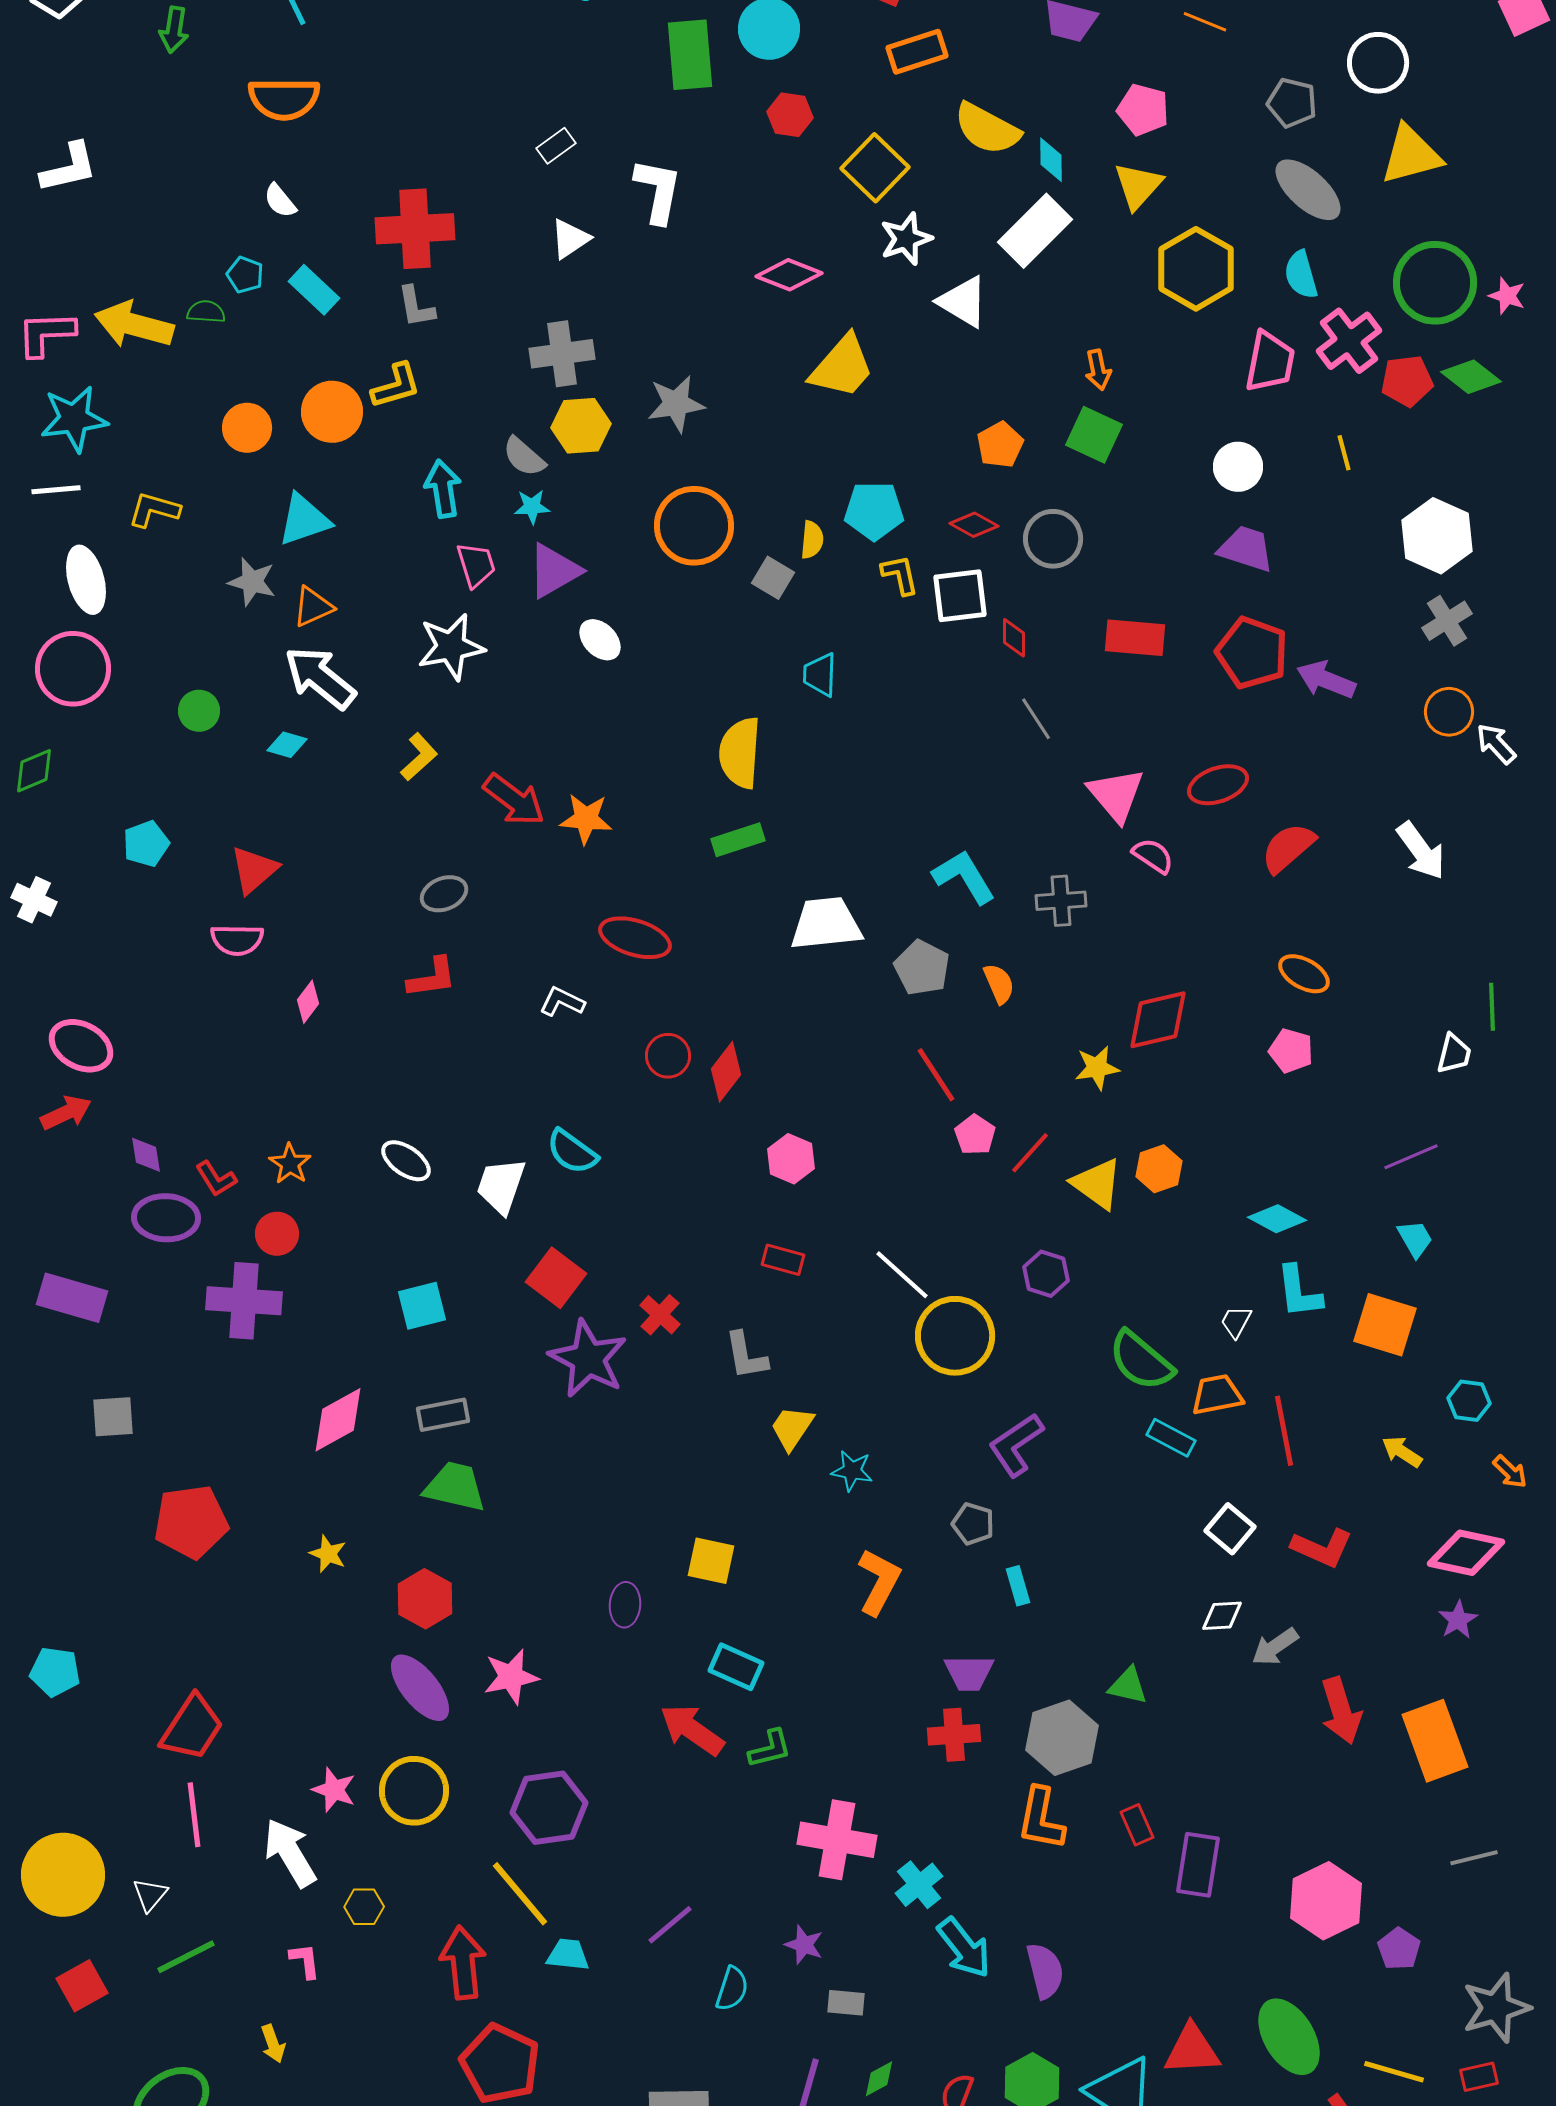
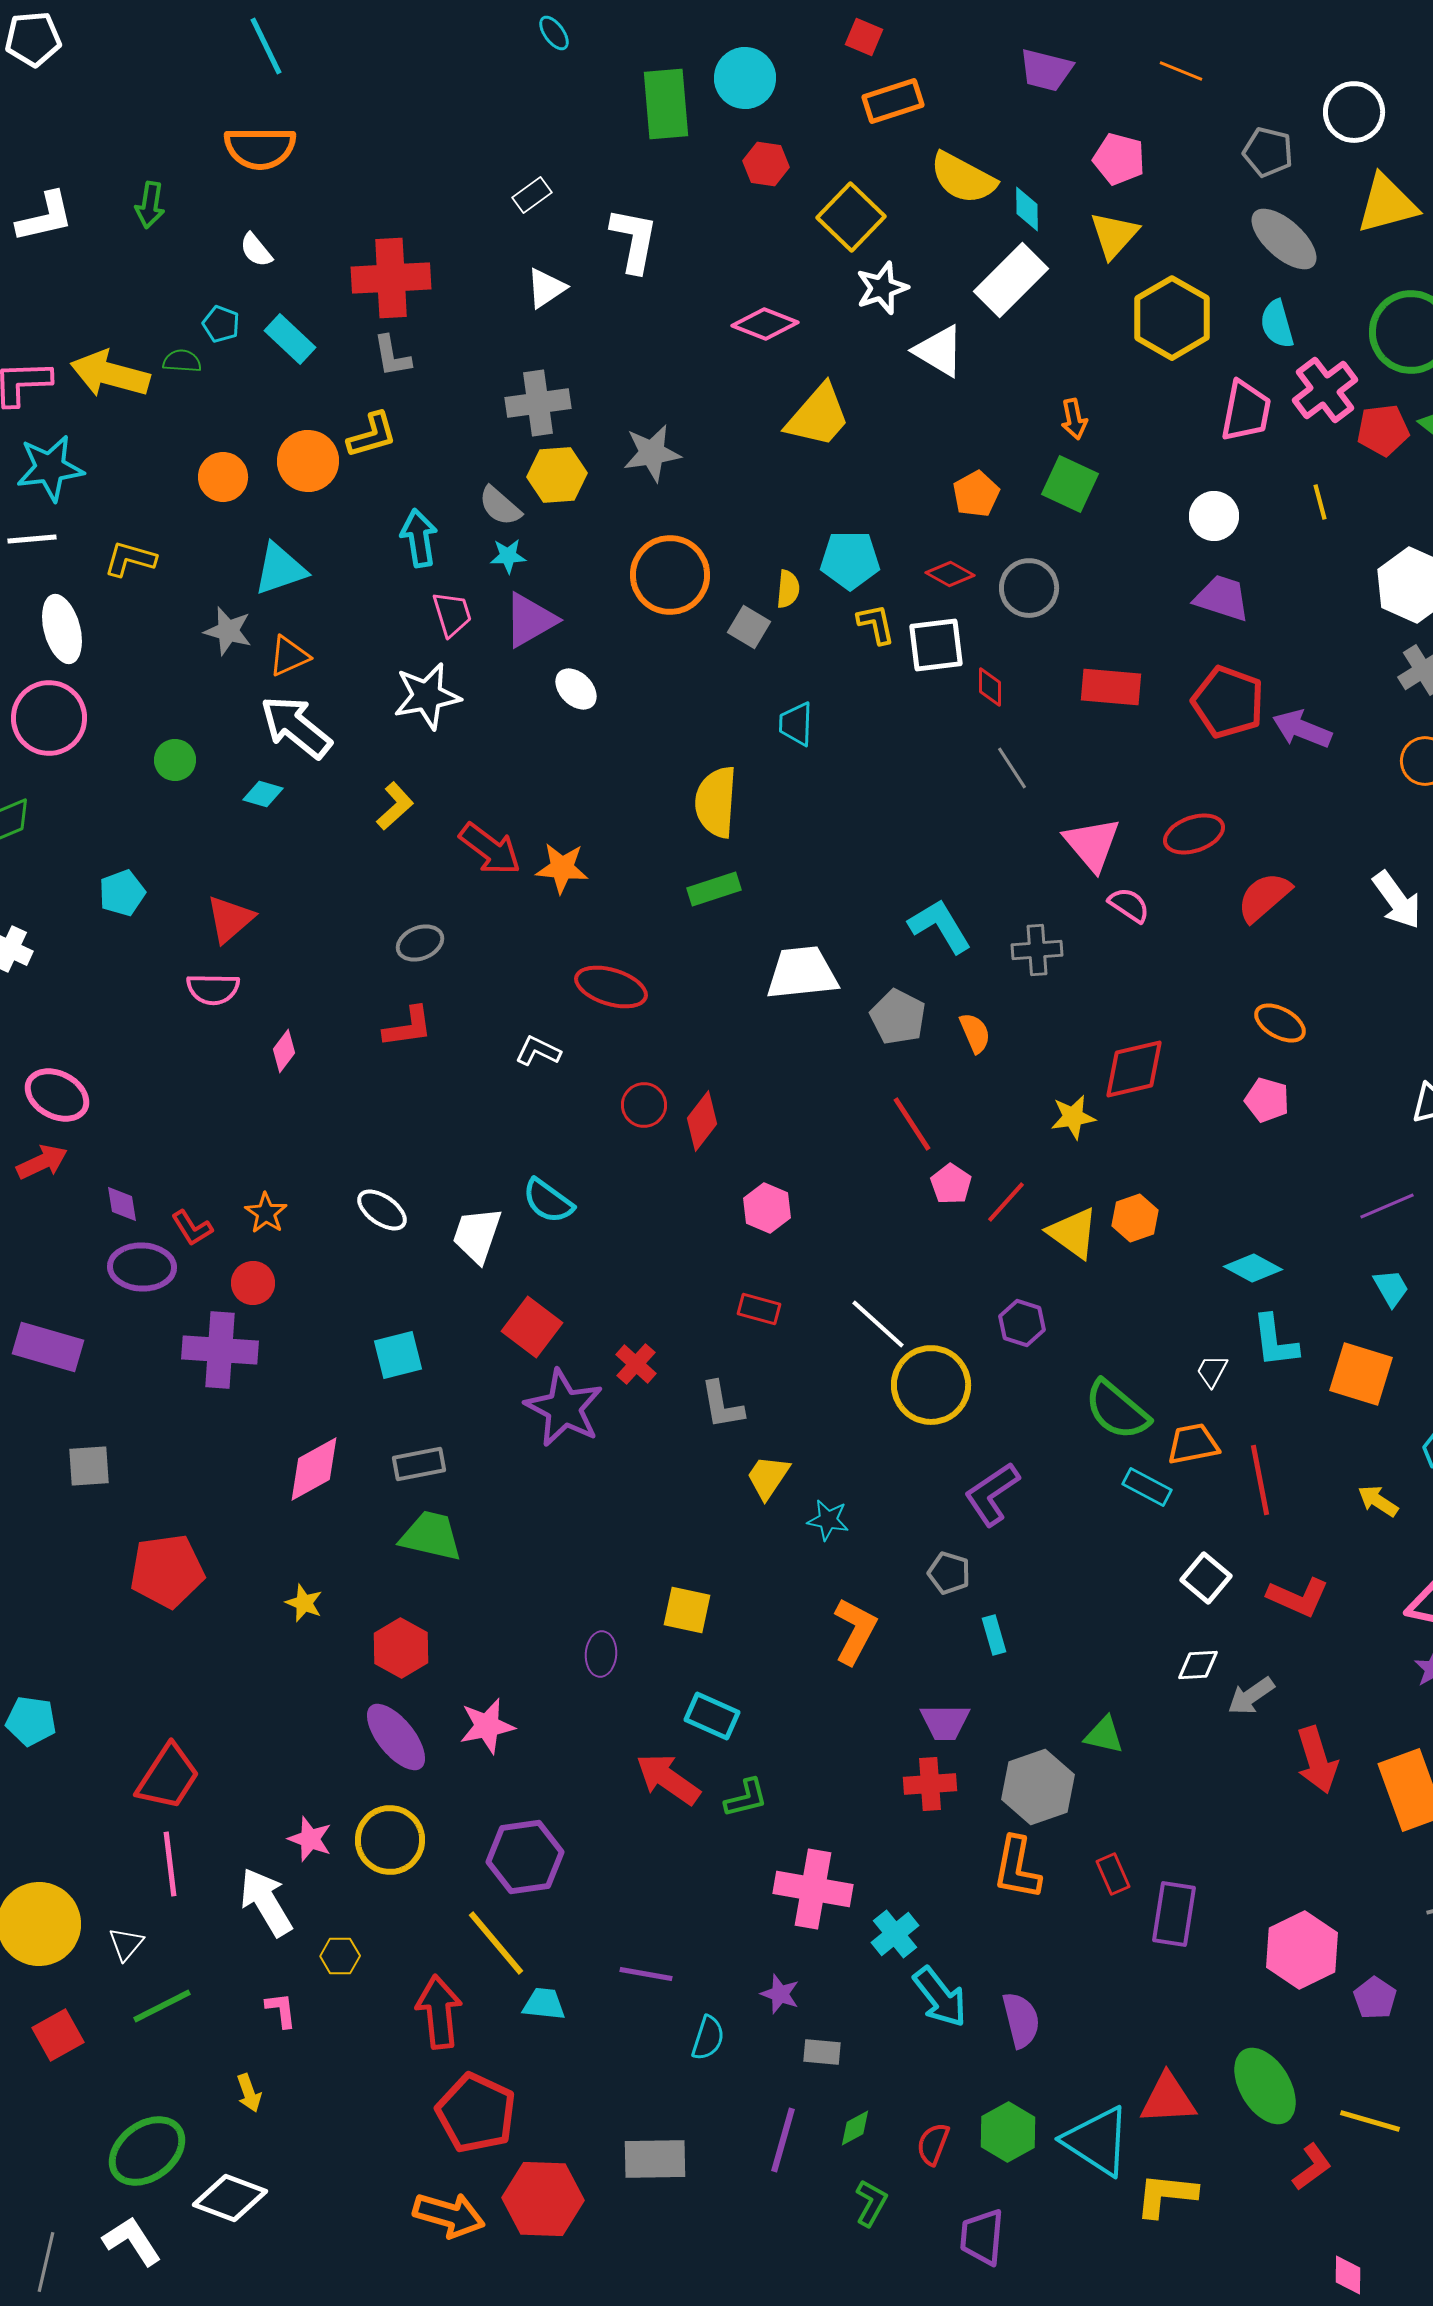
green arrow: (174, 30) -> (150, 205), moved
purple line: (670, 1925) -> (646, 1974), turned 50

